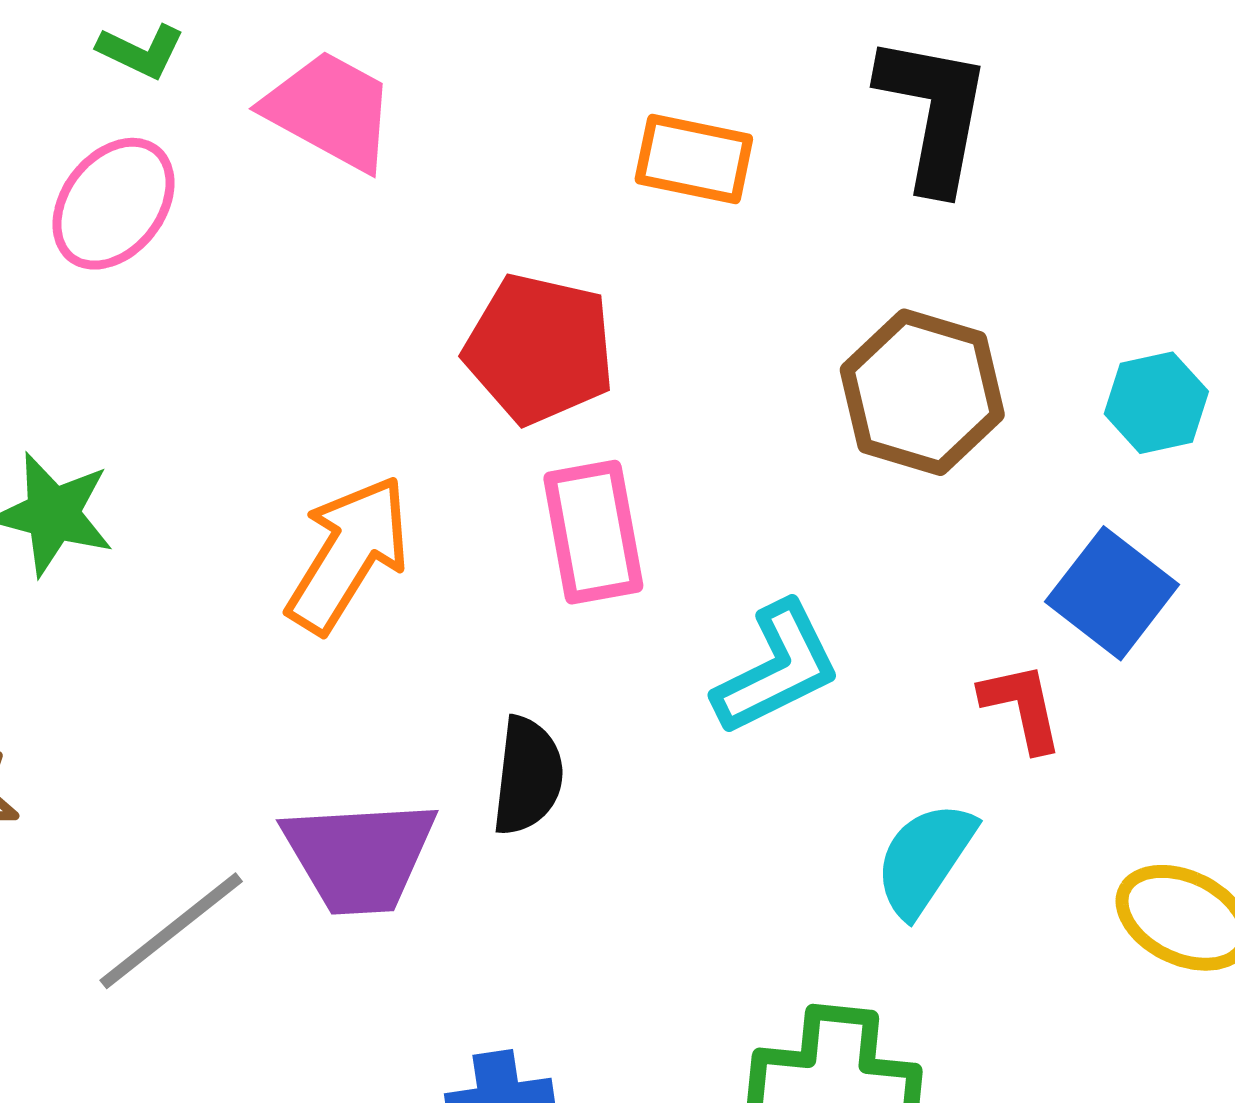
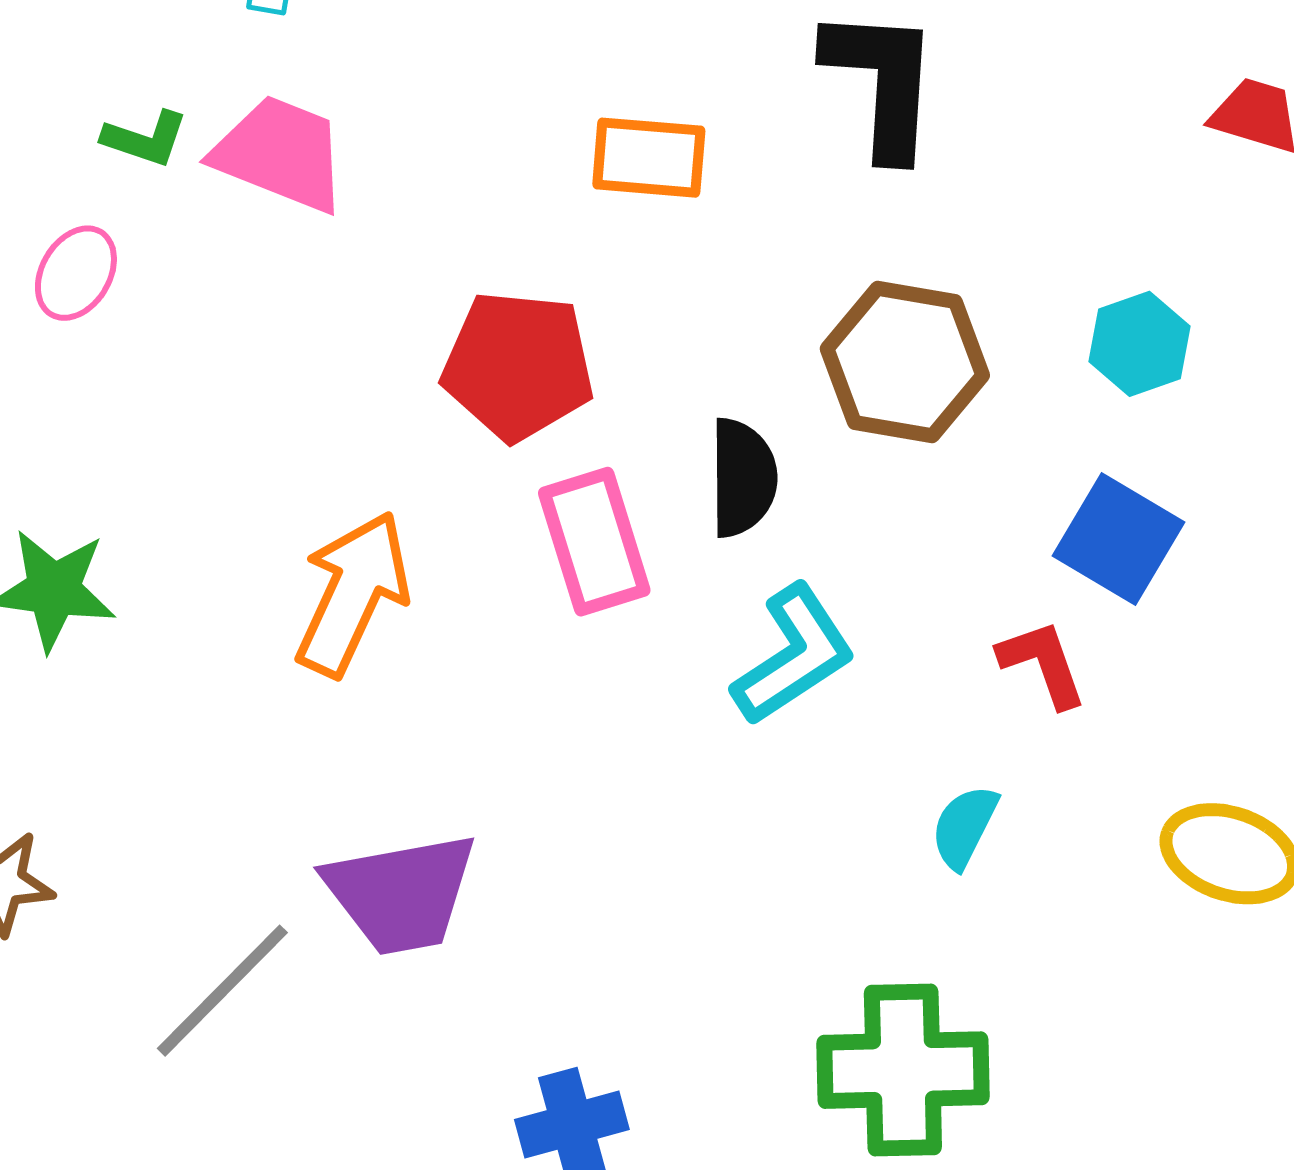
green L-shape: (141, 51) -> (145, 139), moved
pink ellipse: (113, 204) -> (76, 273), size x0.7
black semicircle: (528, 776) -> (743, 478), moved
cyan semicircle: (925, 859) -> (964, 827), size x0.7

